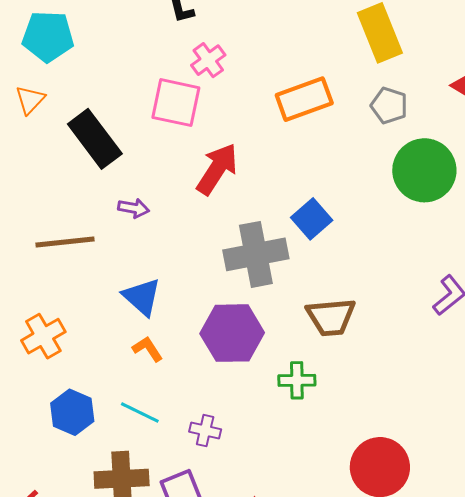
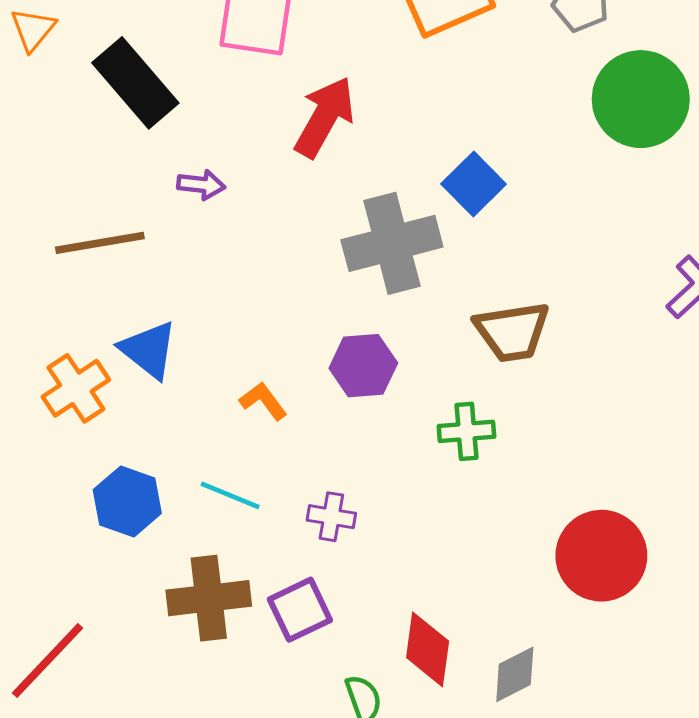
blue triangle: (142, 297) -> (149, 350), moved
purple hexagon: (232, 333) -> (363, 366), size x0.7
orange L-shape: (148, 349) -> (263, 401), moved

